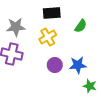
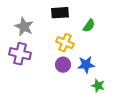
gray star: (16, 27) -> (24, 27), turned 30
yellow cross: (48, 37) -> (65, 43), moved, turned -36

